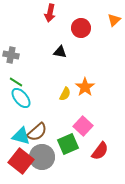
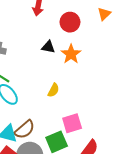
orange star: (85, 87) -> (71, 54), moved
pink square: (83, 126) -> (72, 123), turned 30

